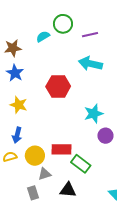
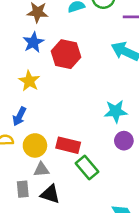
red hexagon: (58, 86) -> (66, 54), moved
black triangle: (68, 190) -> (50, 194), moved

